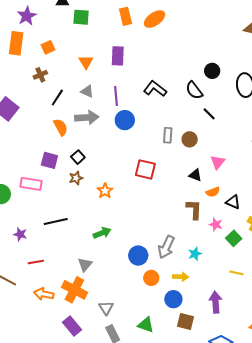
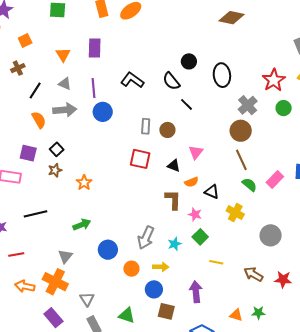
red square: (145, 169) -> (140, 159), moved
green square: (234, 238) -> (200, 237), moved
blue circle: (138, 256) -> (108, 250), moved

